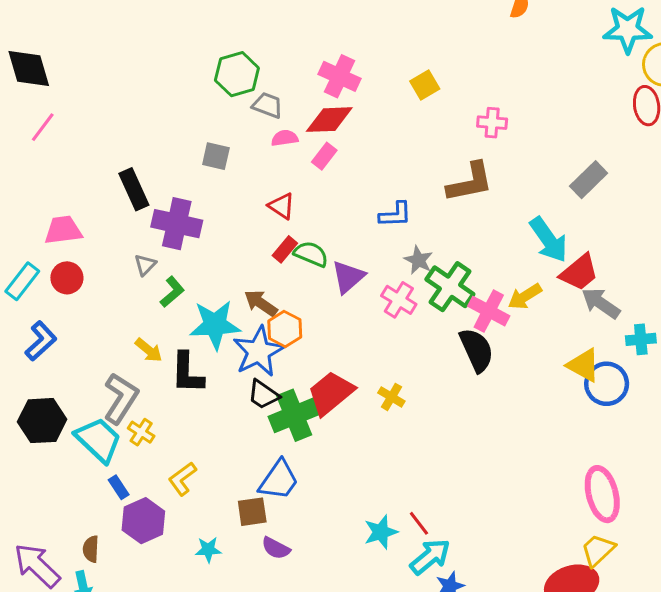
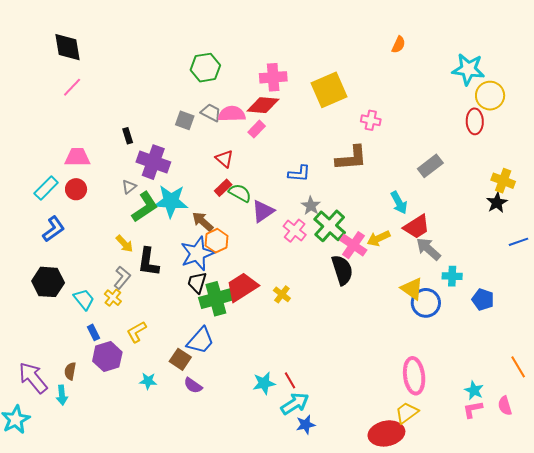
pink cross: (340, 76) -> (273, 77), turned -36
yellow square: (425, 85) -> (329, 90), size x1.8
gray trapezoid: (267, 105) -> (211, 113), moved
pink semicircle: (285, 138) -> (232, 114), size x1.5
black rectangle: (134, 189) -> (128, 136), size x0.6
cyan arrow: (549, 240) -> (399, 203), size x0.7
green L-shape: (172, 292) -> (145, 207), size x1.5
cyan star: (215, 325) -> (171, 201), moved
black trapezoid: (263, 395) -> (197, 282), turned 65
gray L-shape: (121, 398) -> (122, 278), moved, size x0.7
cyan trapezoid: (98, 440) -> (84, 299), size x0.7
brown square: (252, 512) -> (180, 359), turned 35

